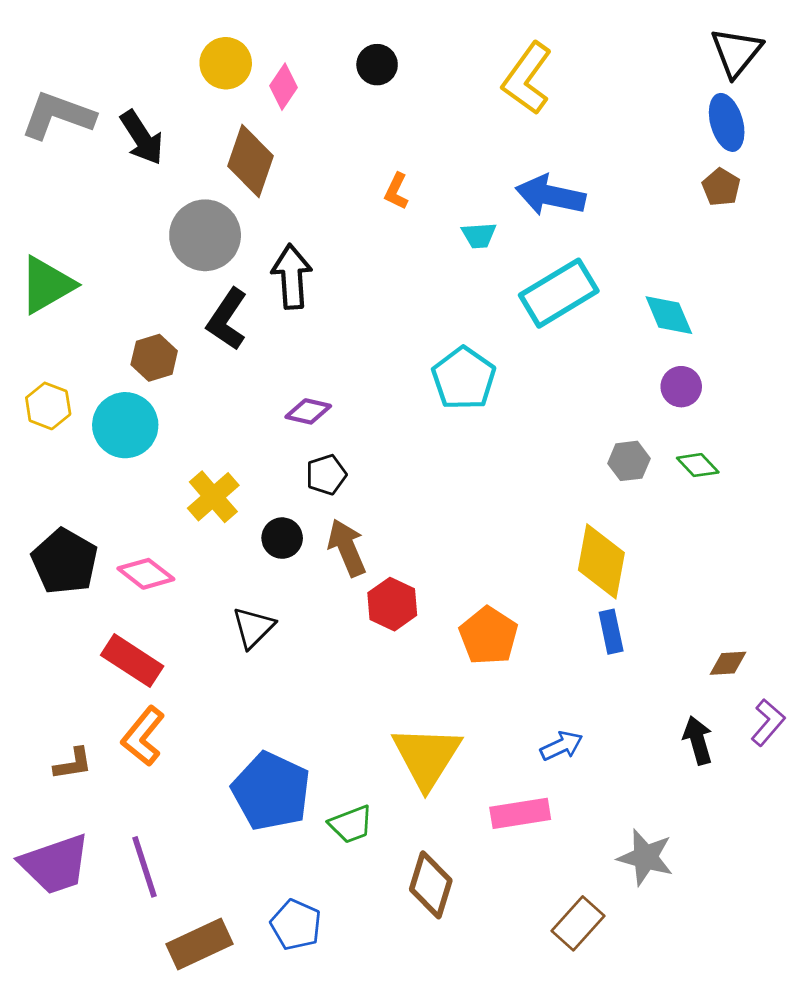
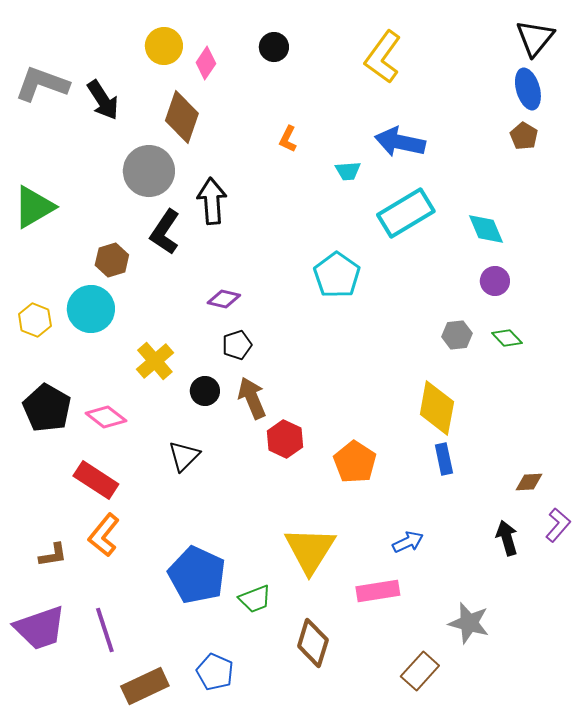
yellow hexagon: (48, 406) -> (35, 320), moved

